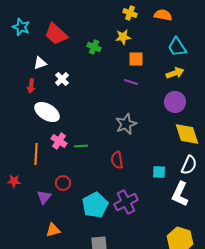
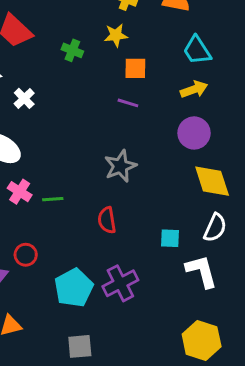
white L-shape: (180, 194) -> (202, 271), turned 140

